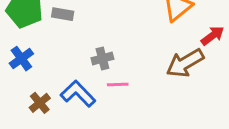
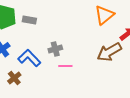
blue L-shape: (78, 94) -> (29, 58), moved

